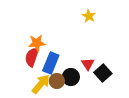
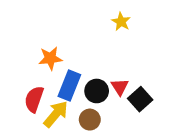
red semicircle: (32, 57) -> (34, 99), moved
black circle: (71, 77) -> (97, 91), moved
brown circle: (57, 81) -> (90, 120), moved

